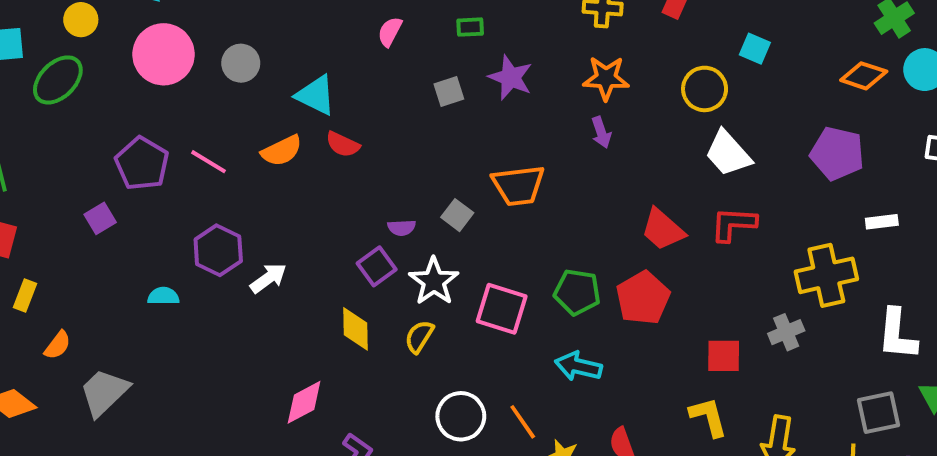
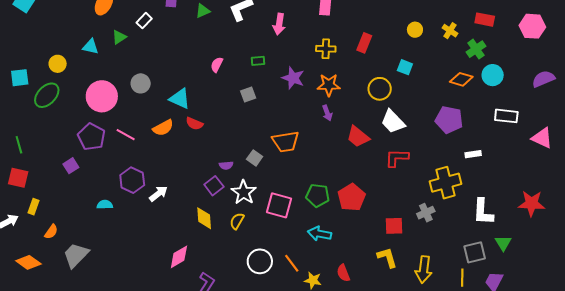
pink circle: (164, 54) -> (102, 96), moved
purple star: (511, 77) -> (293, 78), moved
red trapezoid: (663, 230) -> (358, 137), moved

